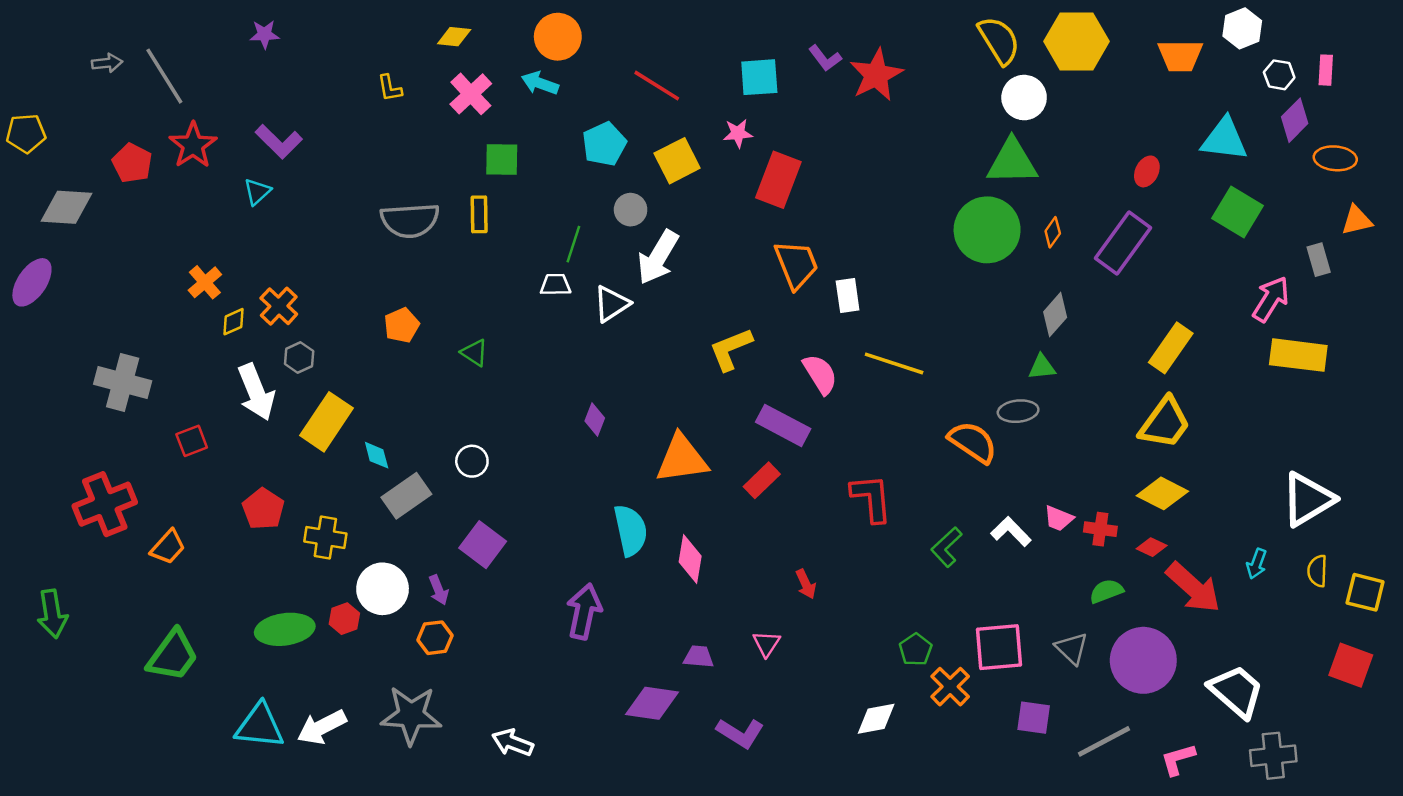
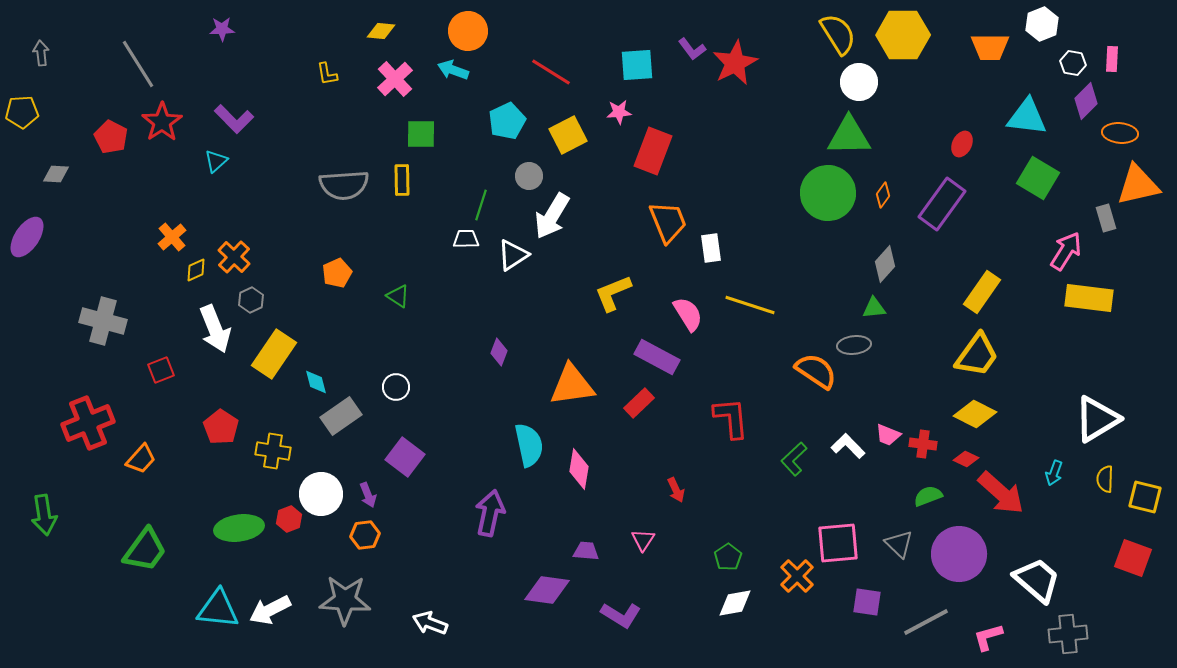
gray arrow: (107, 63) -> (41, 53), moved, turned -90
gray diamond: (67, 207) -> (56, 174), size x0.6
orange triangle: (1357, 220) -> (1138, 185), size x1.6
green pentagon: (916, 650) -> (728, 557), moved

